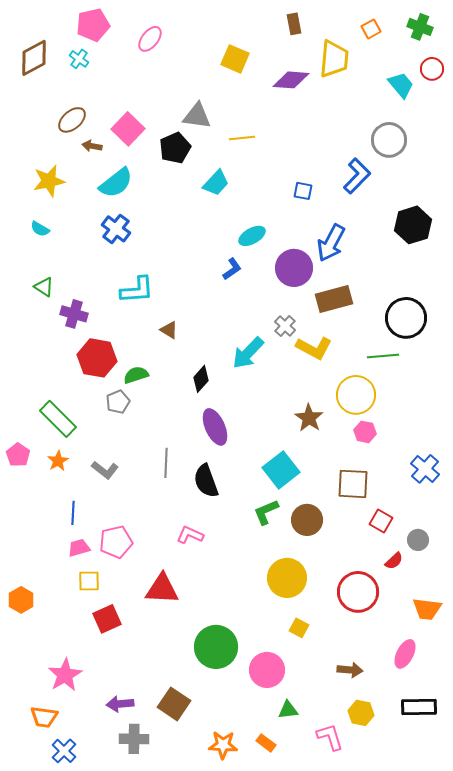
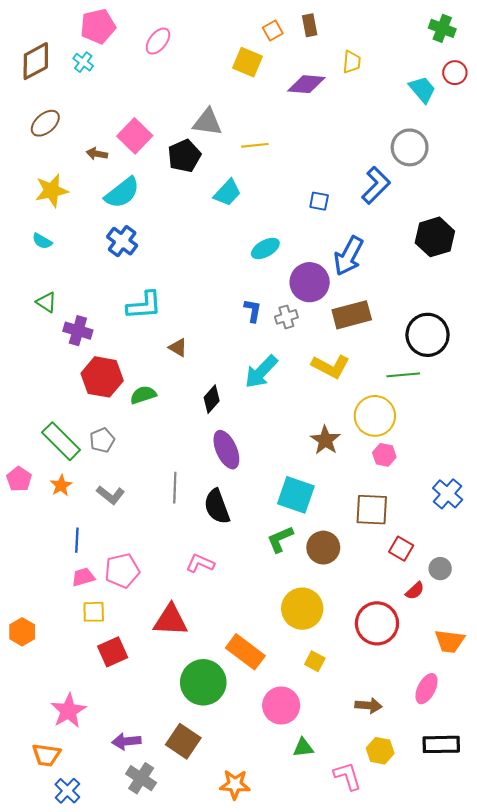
orange square: (371, 29) -> (273, 31), moved
yellow trapezoid: (334, 59) -> (352, 62), size x0.6
brown ellipse: (72, 120) -> (45, 123), moved
blue L-shape: (232, 269) -> (253, 311), moved, turned -45
gray cross: (285, 326) -> (286, 317), moved, turned 30
gray pentagon: (118, 402) -> (102, 440), moved
cyan square: (281, 470) -> (296, 495), turned -33
green circle: (216, 647) -> (203, 682), moved
gray cross: (134, 739) -> (141, 778), turned 32
orange rectangle: (266, 743) -> (245, 652), moved, size x1.8

